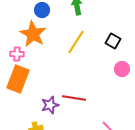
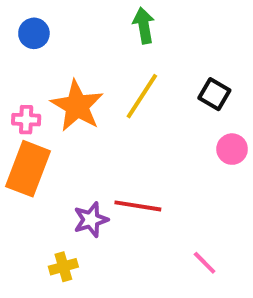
blue circle: (42, 10) -> (34, 33), moved
orange star: (33, 34) -> (77, 106), moved

